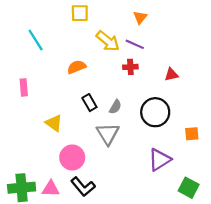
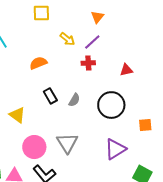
yellow arrow: (108, 41) -> (67, 39), size x0.7
purple line: (135, 44) -> (92, 42), turned -66
gray triangle: (108, 134) -> (67, 143), moved

